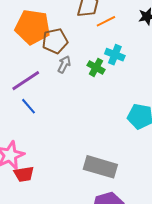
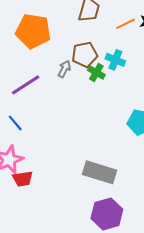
orange line: (106, 21) -> (126, 24), moved
brown pentagon: (55, 41) -> (85, 55), moved
blue line: (29, 106) -> (15, 123), moved

